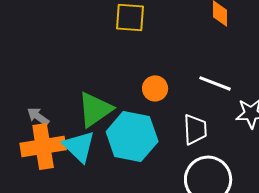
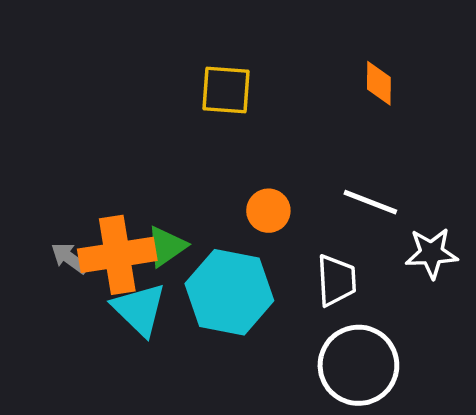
green triangle: (95, 109) -> (166, 246), size x0.7
orange cross: (43, 146) -> (117, 255), moved

